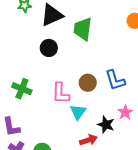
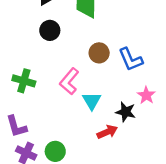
brown circle: (88, 83) -> (99, 53), moved
pink L-shape: (61, 93) -> (69, 81), turned 45

